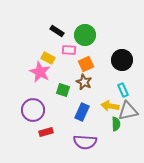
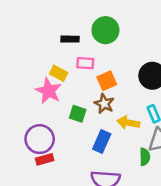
black rectangle: (57, 31) -> (70, 39), turned -32
green circle: (85, 35) -> (105, 30), moved
yellow arrow: (110, 106) -> (128, 123), moved
red rectangle: (46, 132) -> (45, 159), moved

